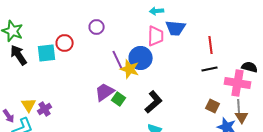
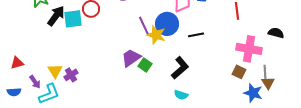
black arrow: (19, 55) -> (56, 16), moved, turned 70
black line: (210, 69) -> (196, 35), moved
pink cross: (238, 83) -> (249, 49), moved

